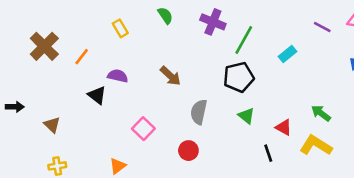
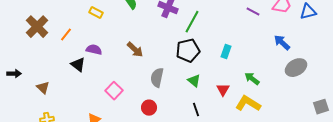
yellow rectangle: (120, 28) -> (96, 13), turned -32
cyan rectangle: (288, 54) -> (226, 52), moved, turned -32
red triangle: (284, 127) -> (223, 90), turned 32
black line: (268, 153) -> (196, 110), moved

